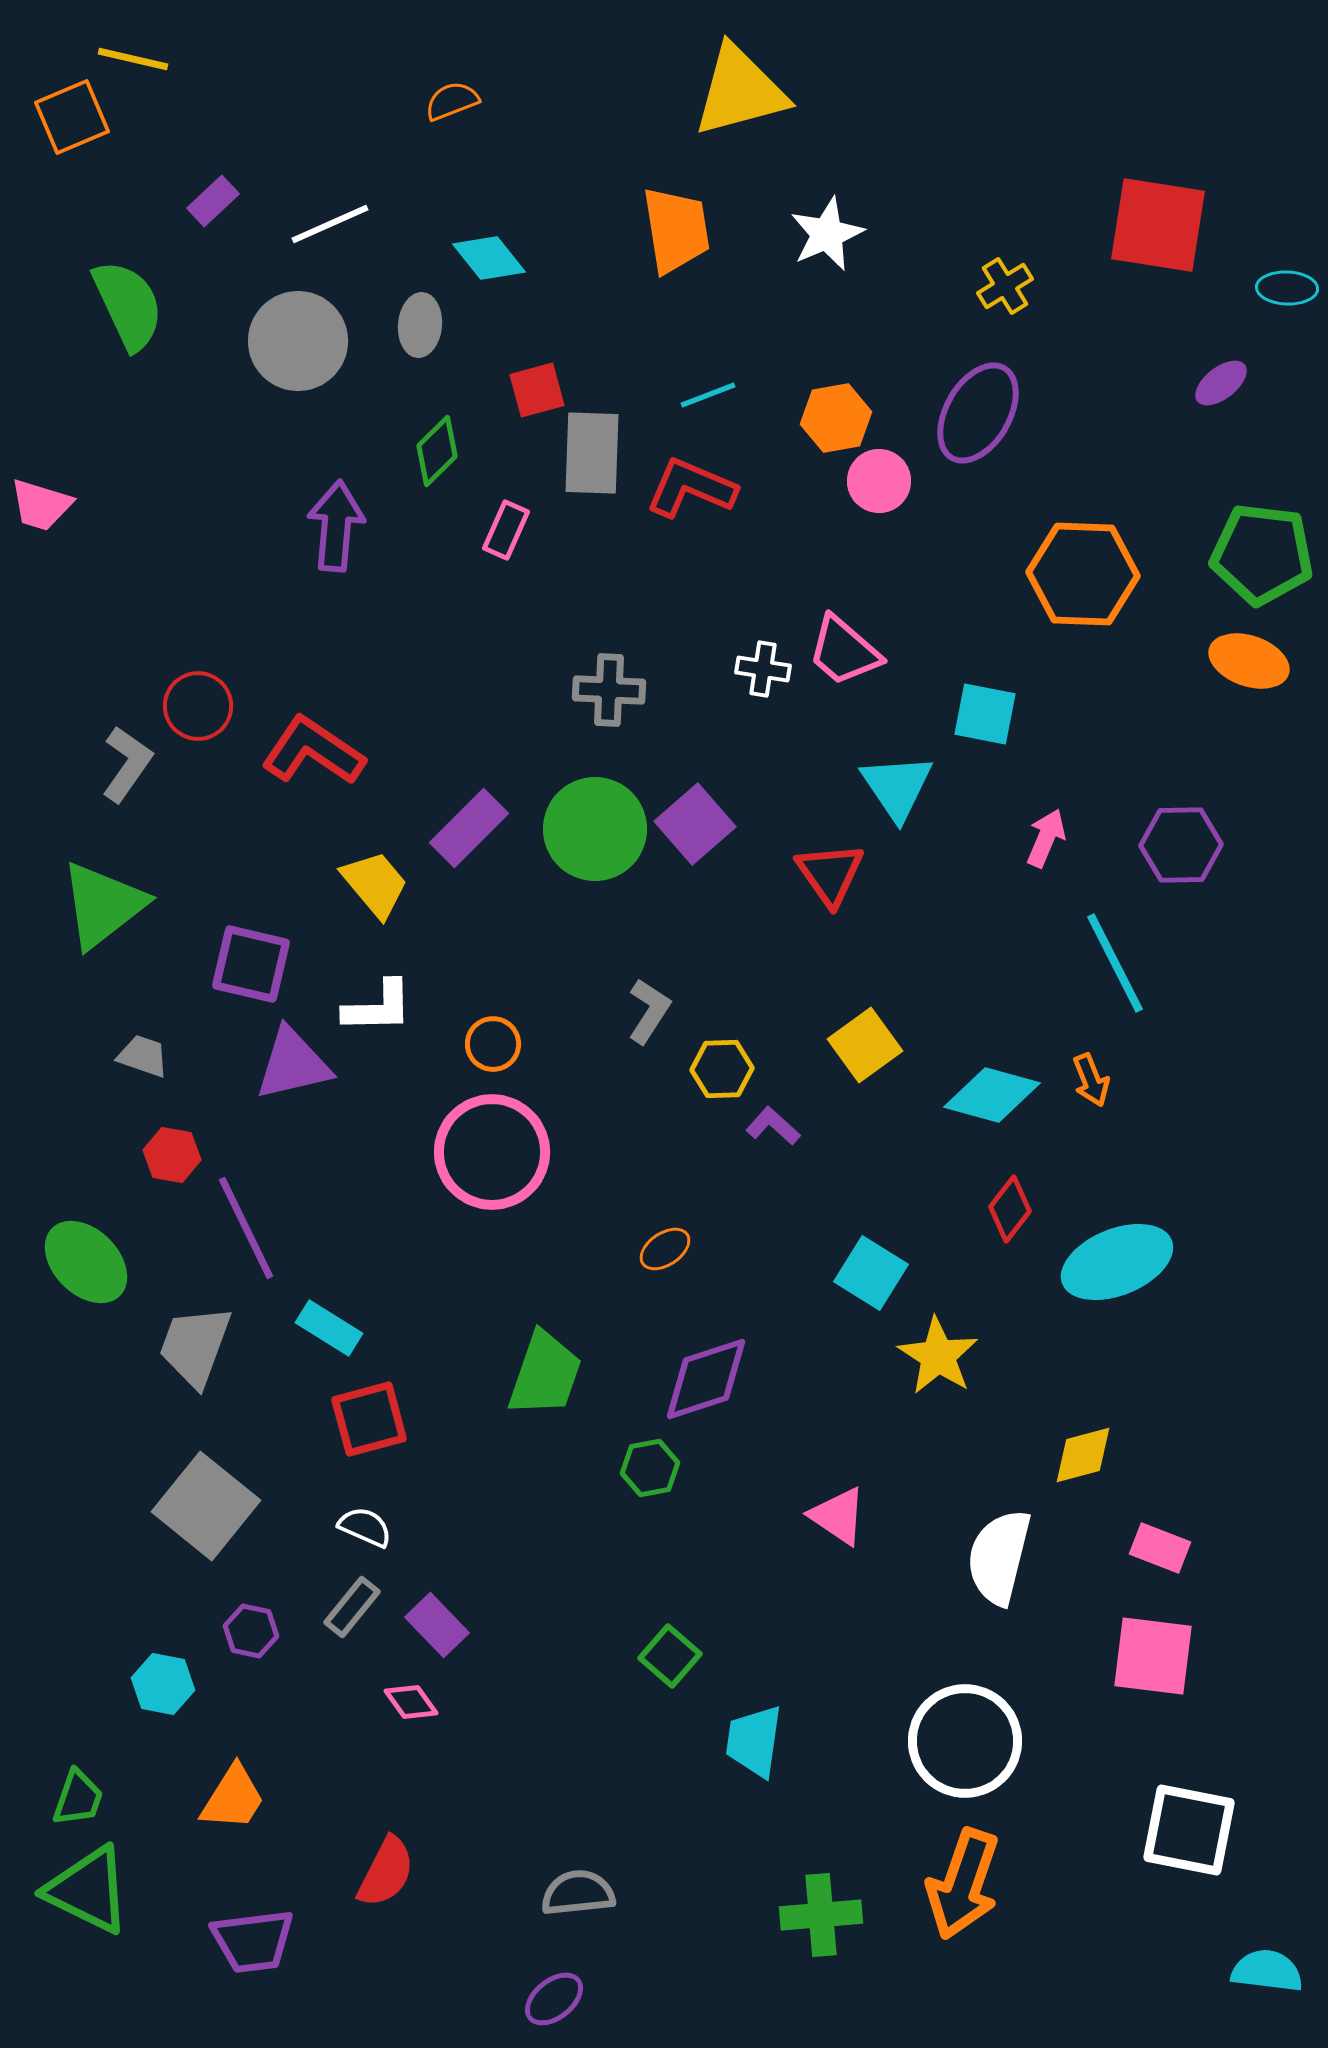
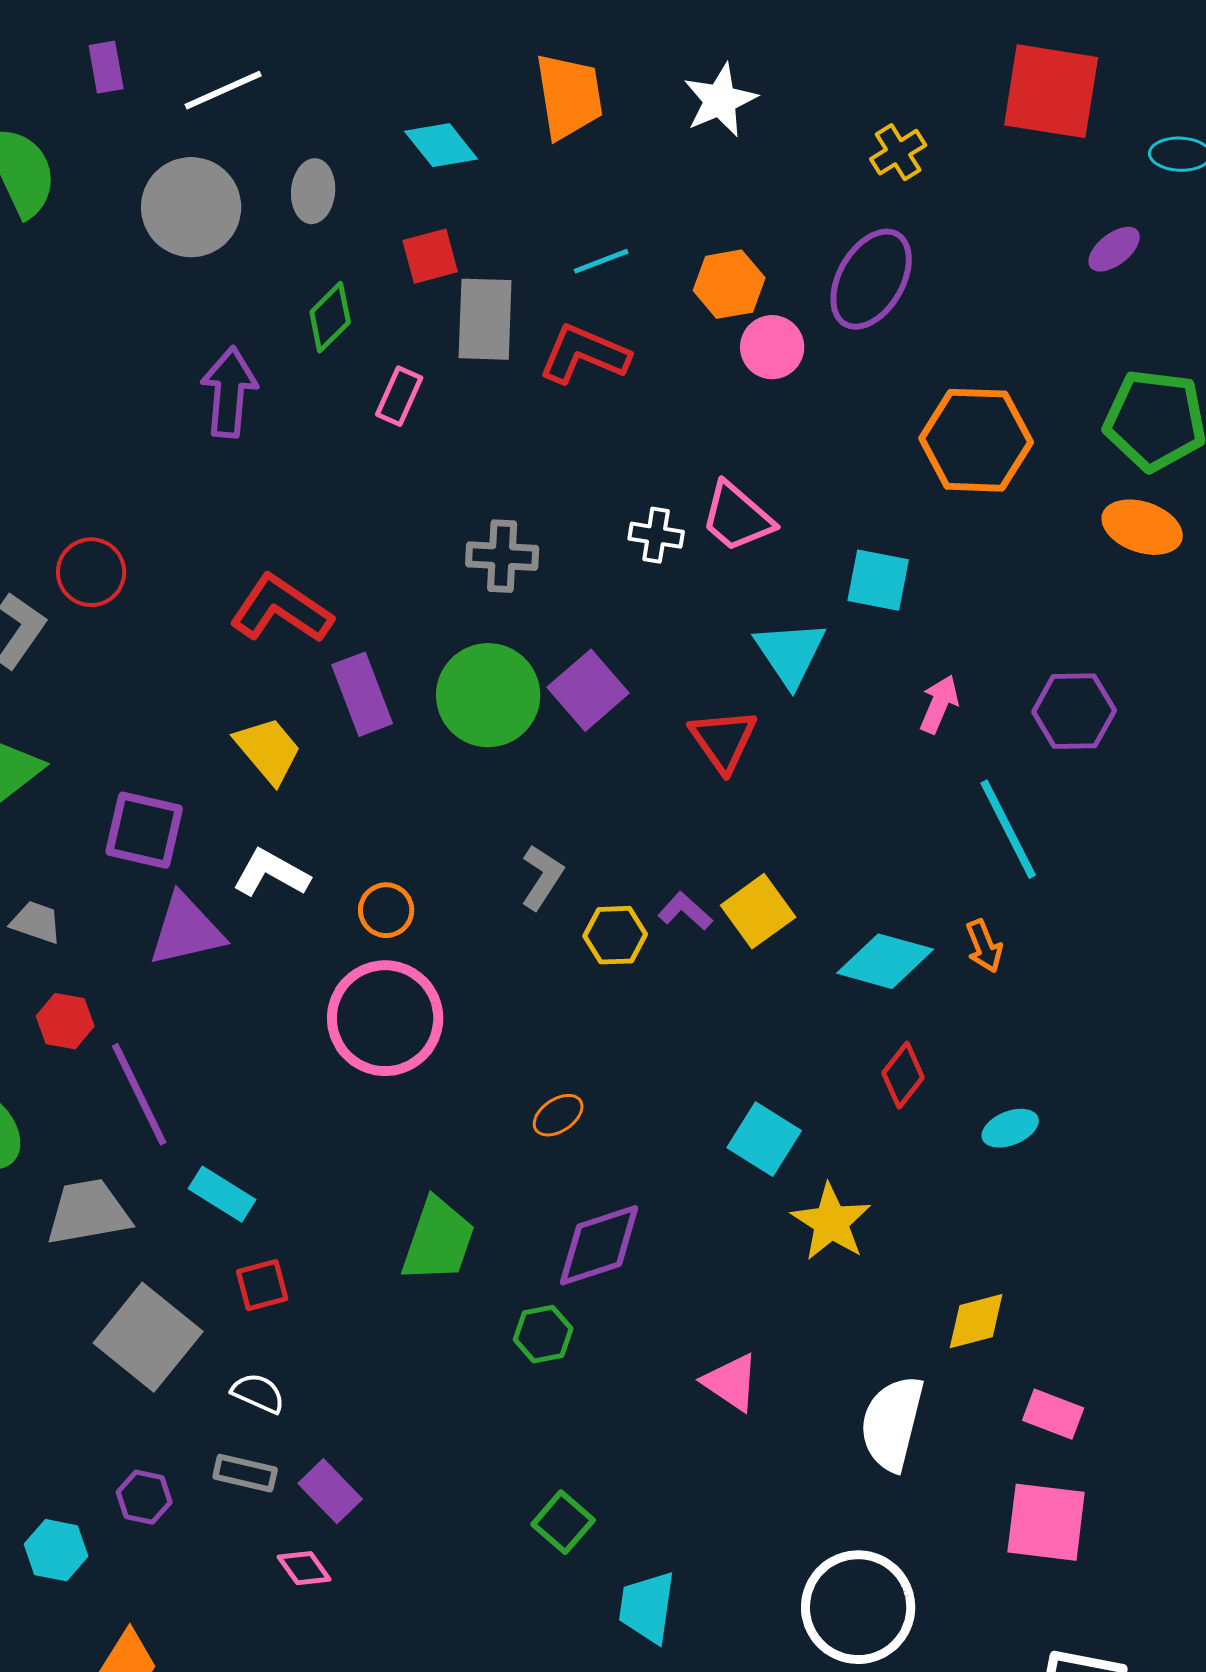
purple rectangle: (213, 201) -> (106, 67), turned -57
cyan diamond: (489, 258) -> (441, 145), moved
red L-shape: (313, 751) -> (281, 609), moved
purple rectangle: (469, 828) -> (362, 694), turned -66
white L-shape: (378, 1007) -> (271, 873), turned -150
purple L-shape: (773, 1126) -> (685, 911), moved
cyan ellipse: (1117, 1262) -> (1010, 1128), size x0.5
gray trapezoid: (195, 1346) -> (88, 1212), turned 60
red square: (369, 1419) -> (262, 1285), size x0.7
gray square: (206, 1506) -> (148, 1337), moved
gray rectangle: (352, 1607) -> (245, 1473), turned 64

